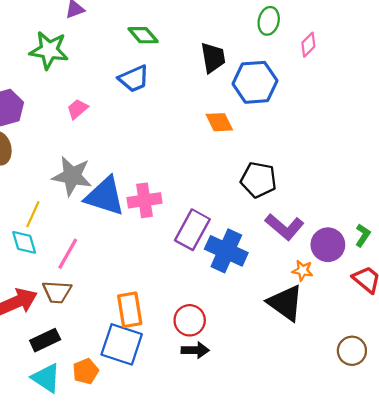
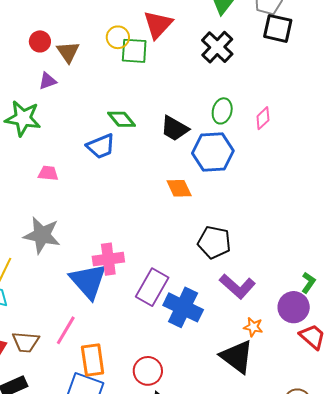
green ellipse: (269, 21) -> (222, 111), moved
green diamond: (143, 35) -> (121, 119), moved
black trapezoid: (213, 58) -> (175, 128), turned 128
pink trapezoid: (77, 109) -> (48, 173), turned 45
blue triangle: (105, 196) -> (88, 281), moved, turned 30
green L-shape: (363, 235) -> (308, 283), moved
purple circle: (328, 245) -> (294, 307), moved
pink line: (68, 254) -> (66, 330), moved

